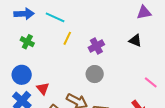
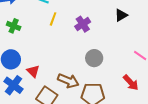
black triangle: (135, 41) -> (121, 15), turned -48
gray circle: (95, 74) -> (94, 58), moved

